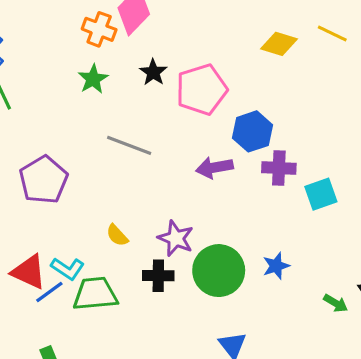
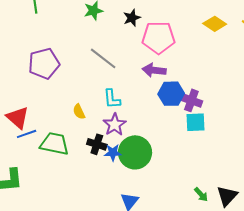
blue hexagon: (252, 131) -> (171, 94), moved
purple arrow: (214, 168) -> (154, 70), moved
cyan square: (321, 194) -> (196, 122), moved
blue star: (276, 266) -> (113, 153), moved
cyan L-shape: (68, 269) -> (112, 99), moved, turned 35

